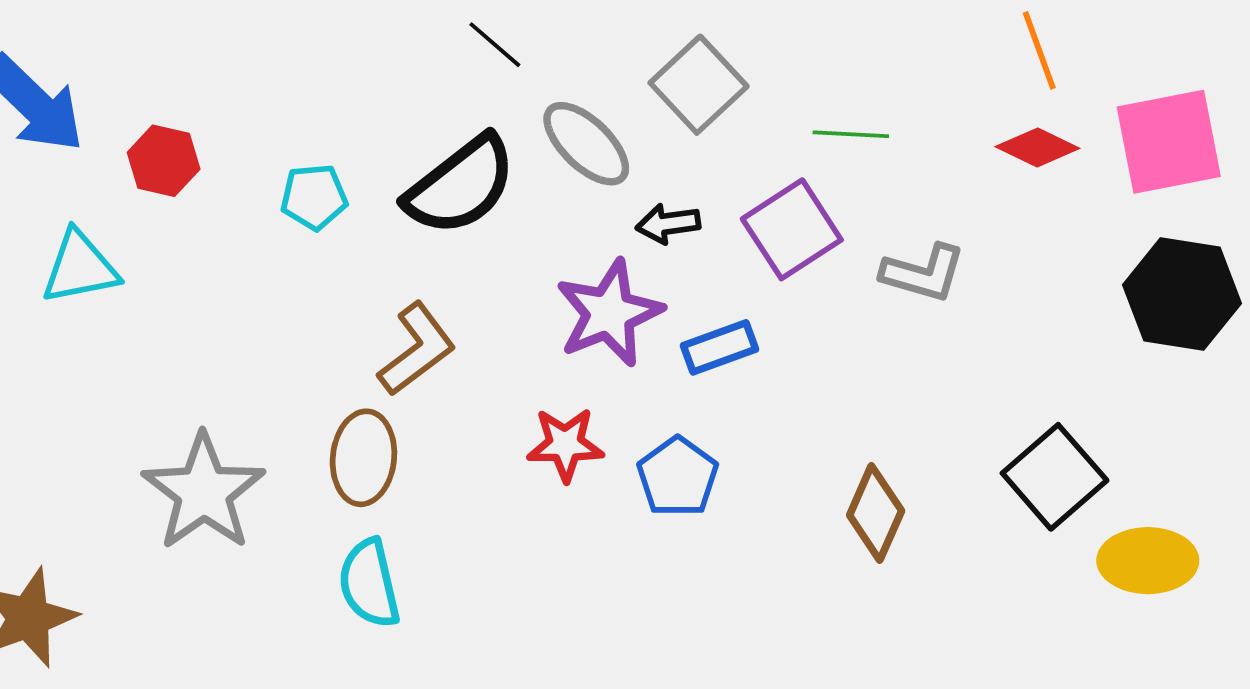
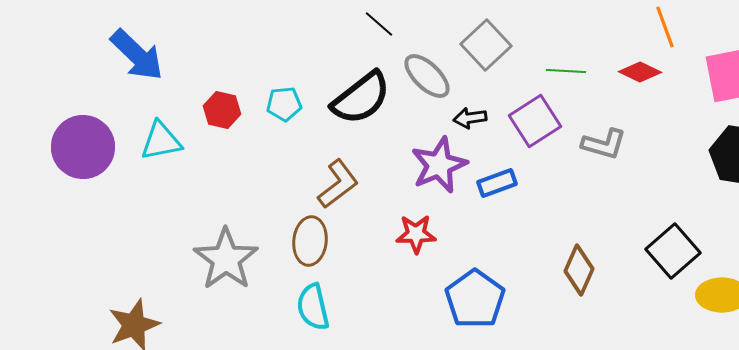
red diamond: (1037, 147) -> (640, 72), moved
red hexagon: (164, 161) -> (222, 110), moved
blue pentagon: (678, 477) -> (475, 299), moved, size x1.4

